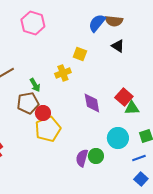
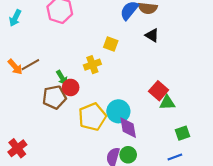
purple diamond: (92, 103) -> (128, 128), moved
red circle: (43, 113) -> (71, 87), moved
yellow pentagon: (48, 129) -> (92, 117), moved
cyan circle: (118, 138) -> (118, 111), moved

